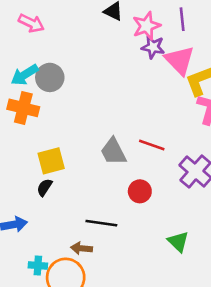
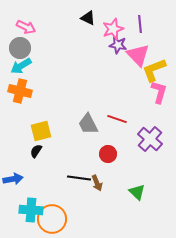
gray circle: (50, 77) -> (20, 48), moved
brown arrow: (82, 248) -> (97, 183), moved, turned -119
cyan cross: (38, 266) -> (31, 210), size x1.6

